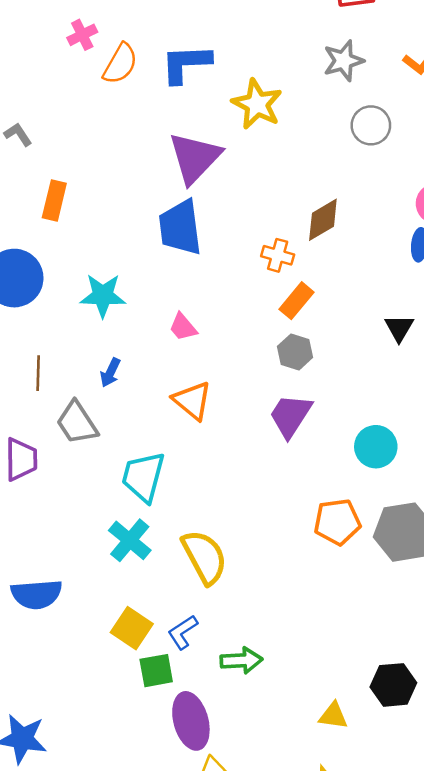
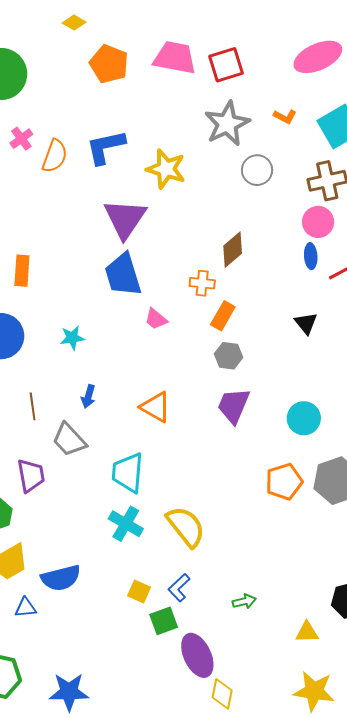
gray star: (343, 61) -> (227, 124), size x1.4
cyan star: (103, 295) -> (72, 338), size x0.7
pink trapezoid: (183, 327) -> (156, 319), moved
yellow square: (132, 628) -> (139, 591), size x0.7
green arrow: (241, 660) -> (244, 601), moved, size x0.7

